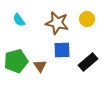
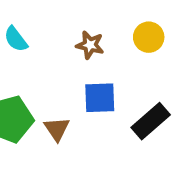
brown star: (57, 23) -> (90, 45), size x0.6

